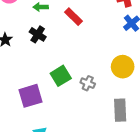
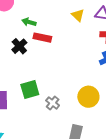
red rectangle: (73, 17) -> (42, 38), moved, turned -48

